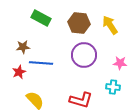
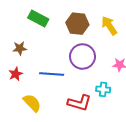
blue line: (41, 63) -> (52, 74), moved
cyan cross: (113, 87) -> (103, 89), moved

